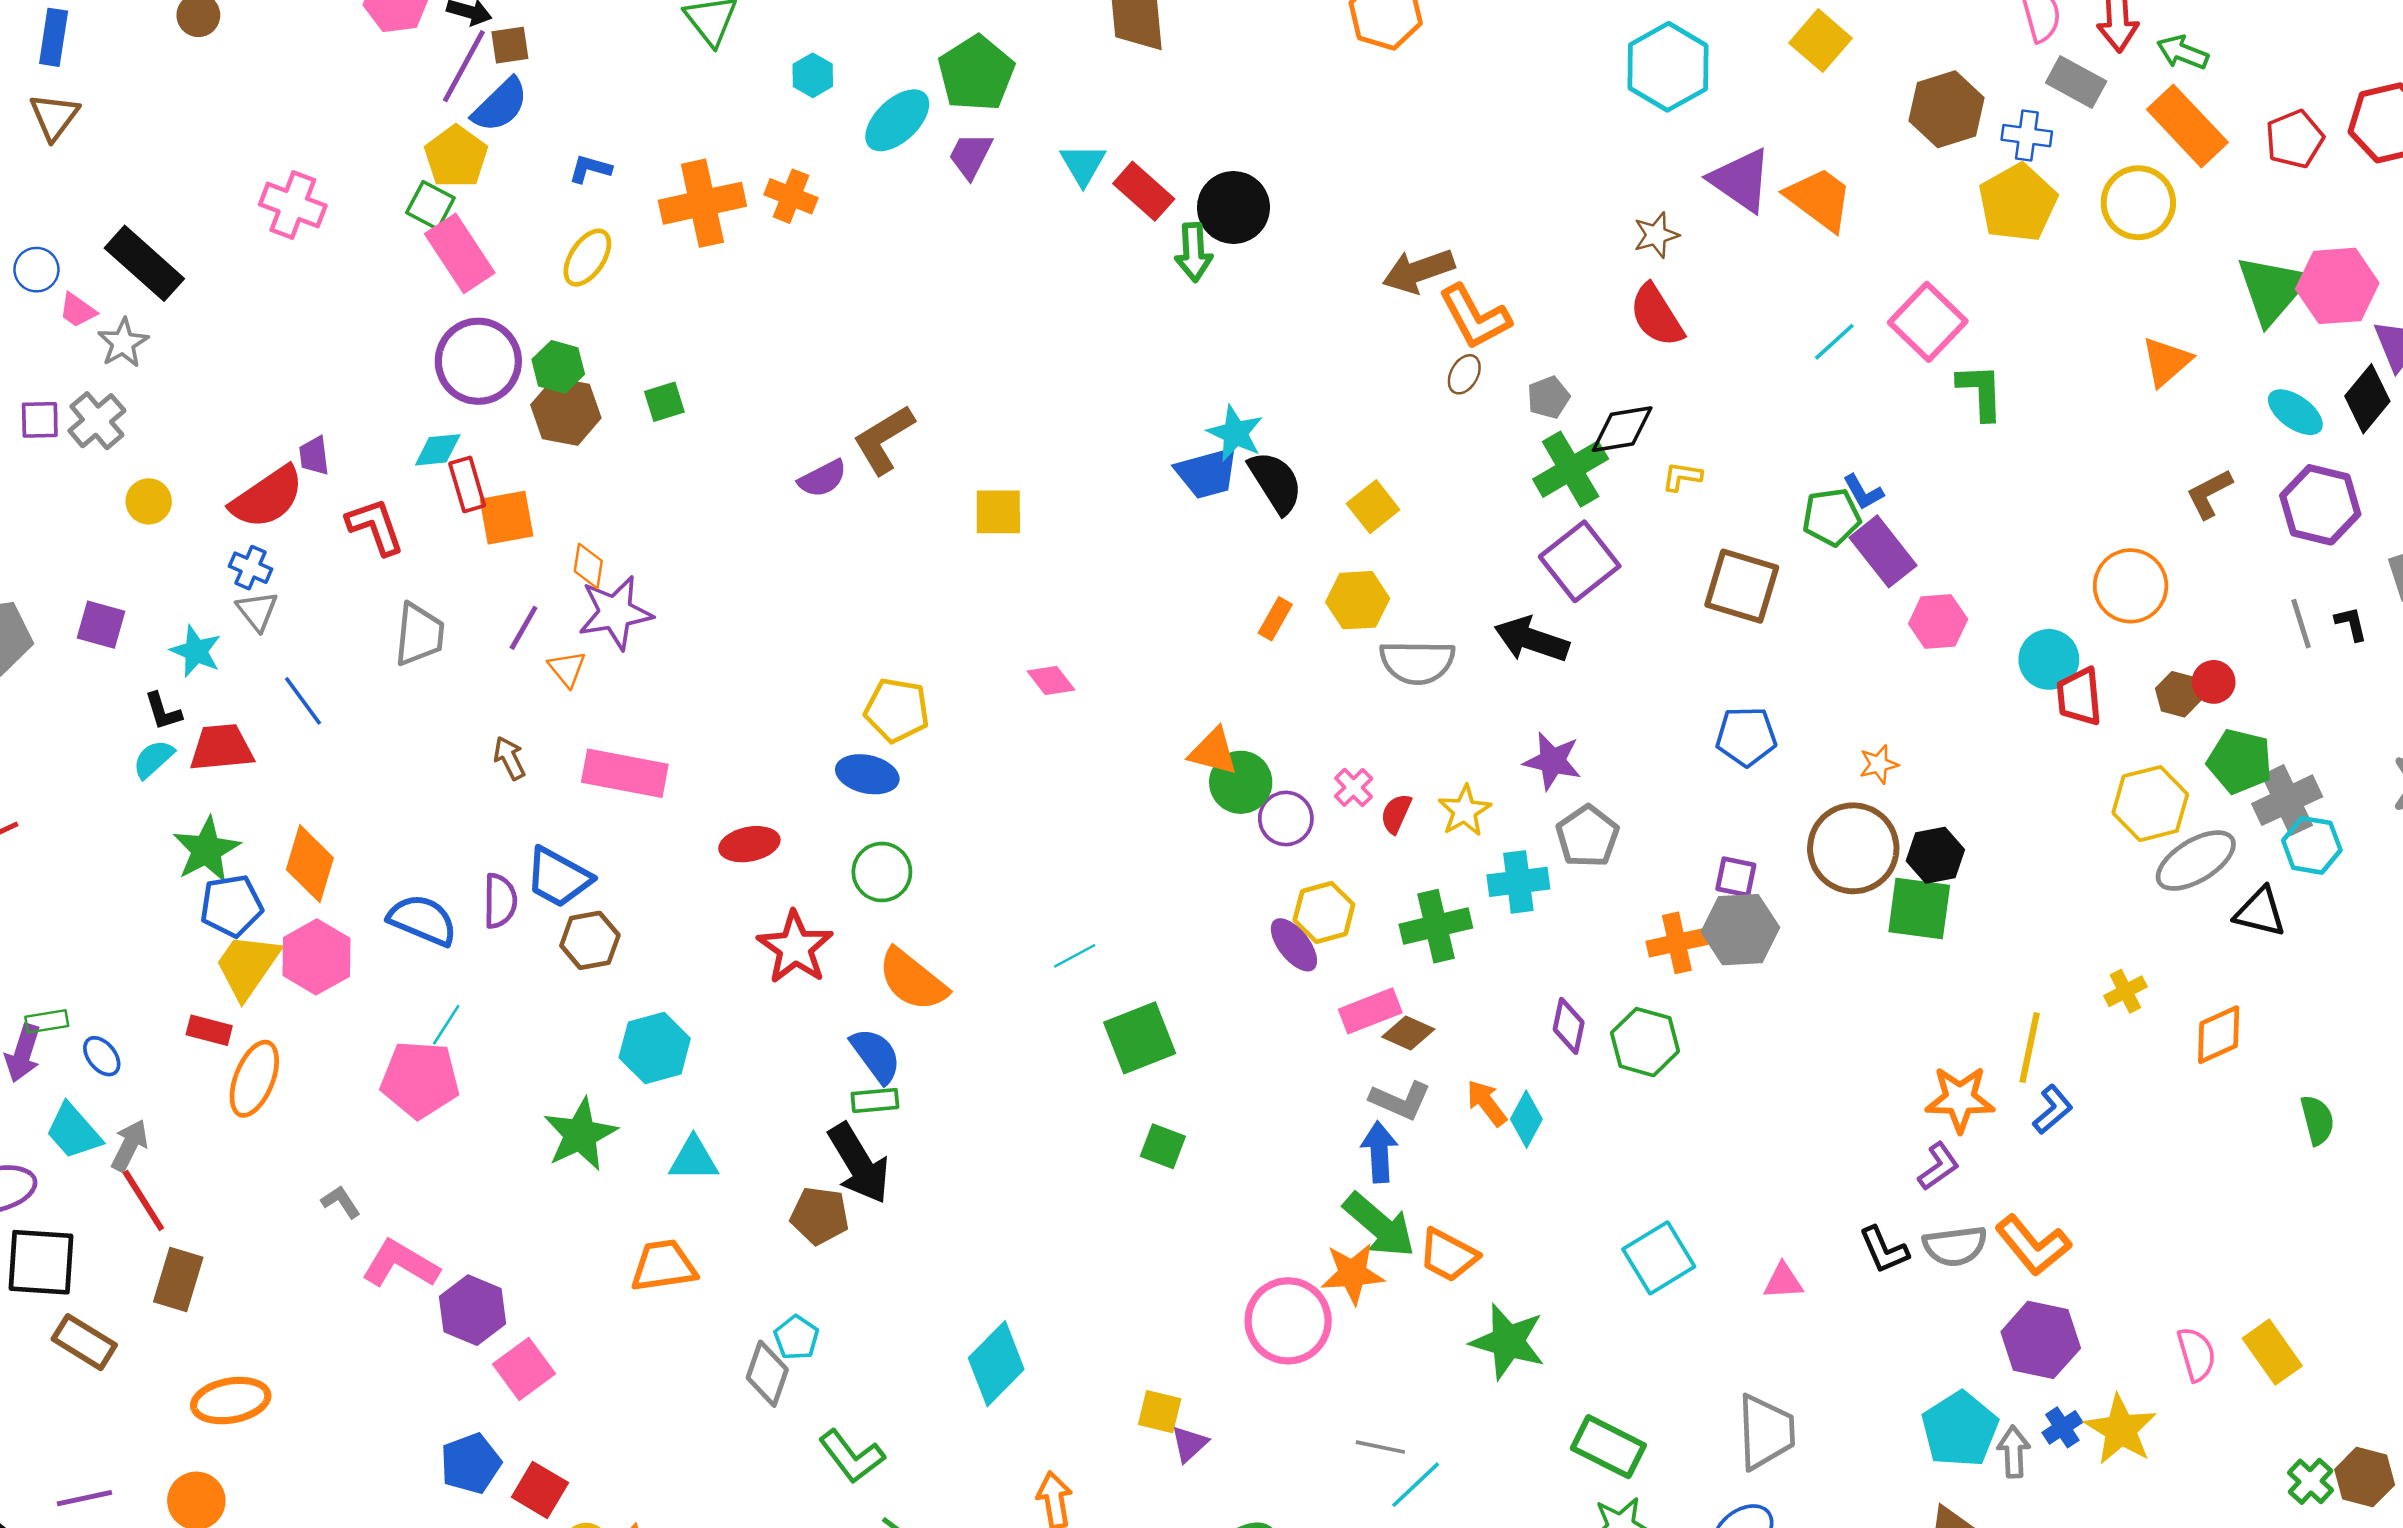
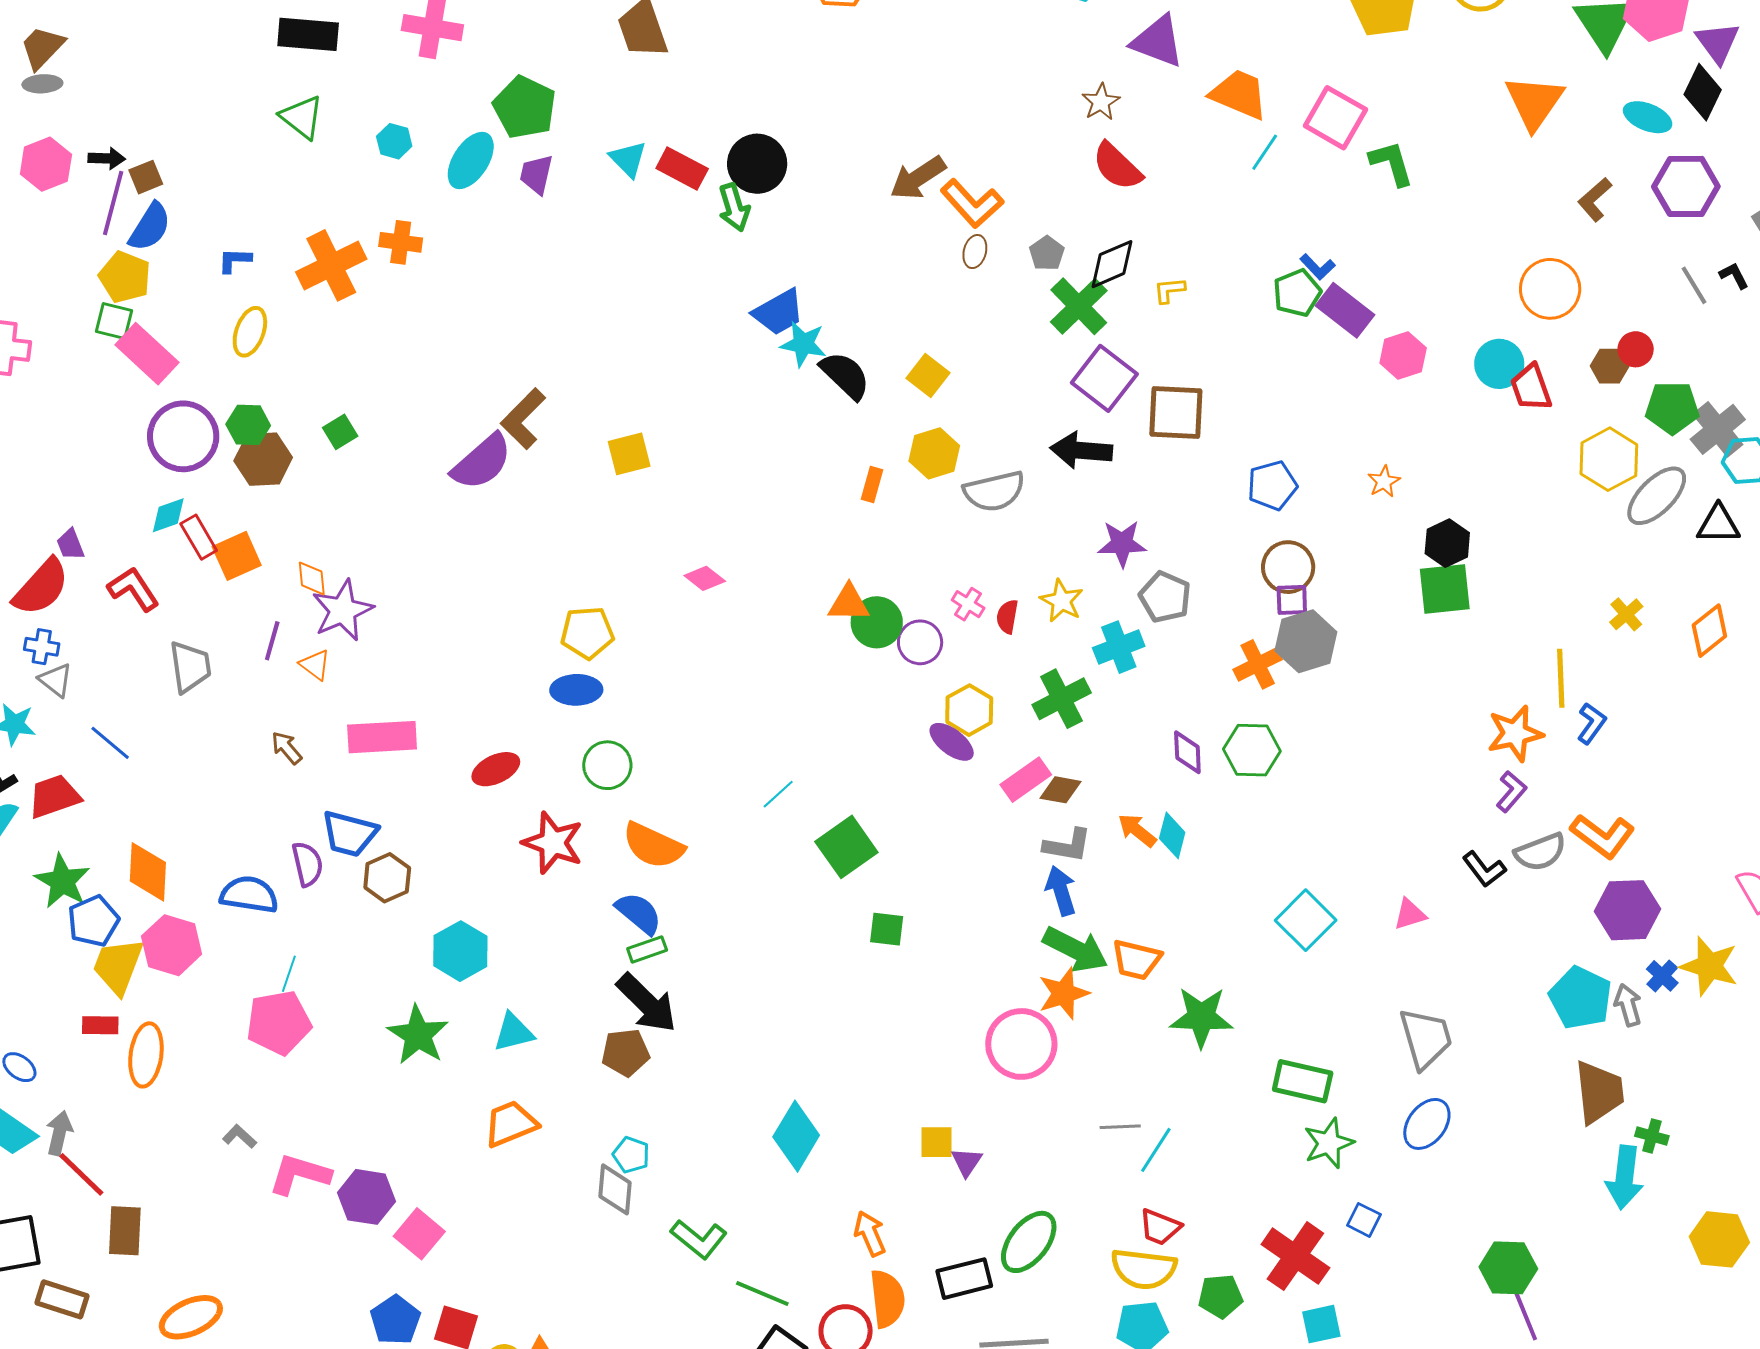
orange trapezoid: (1819, 199) -> (1239, 94), moved
orange triangle: (2166, 362) -> (1534, 102), size x1.4
blue trapezoid: (1207, 473) -> (779, 312), moved
purple semicircle: (822, 478) -> (482, 462), size x1.6
brown square: (1742, 586) -> (1176, 413), moved
brown circle: (1853, 848) -> (1288, 567), moved, size x0.7

